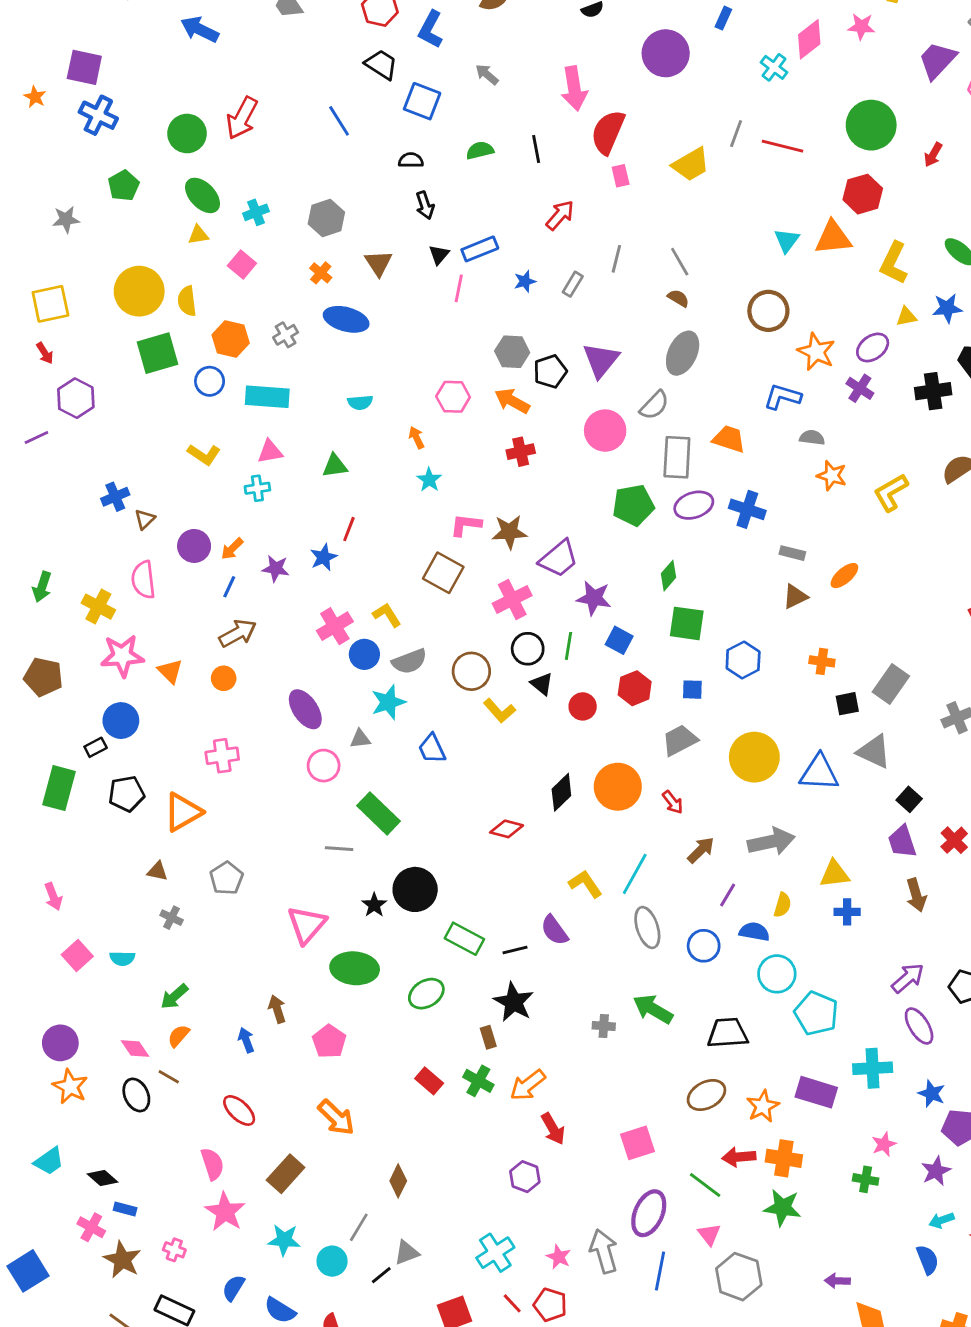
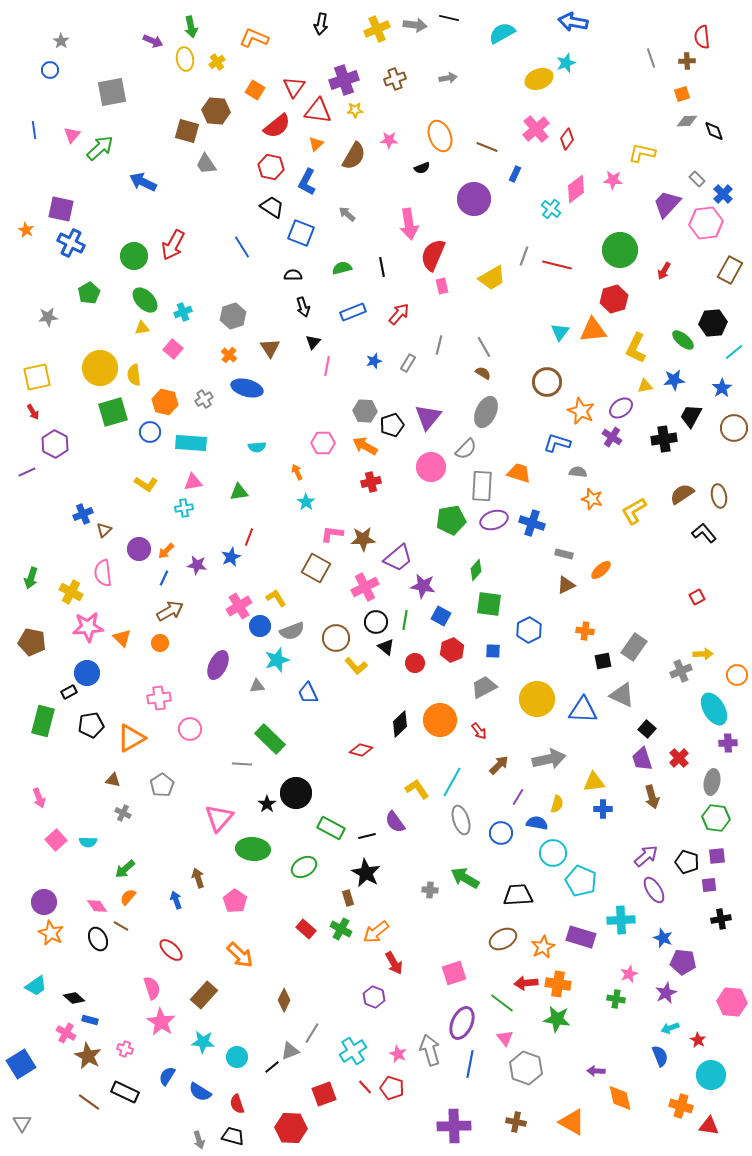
blue rectangle: (480, 249) -> (353, 312), moved
purple ellipse: (305, 709) -> (218, 665), turned 60
pink circle: (324, 766) -> (190, 729), moved
gray line: (359, 1227) -> (312, 1033), moved

